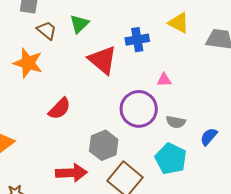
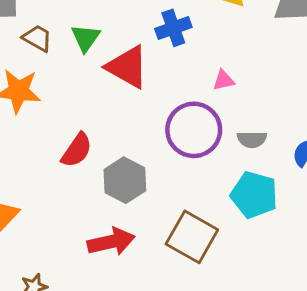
green triangle: (79, 24) -> (85, 38), moved
gray hexagon: (104, 145) -> (125, 180), moved

